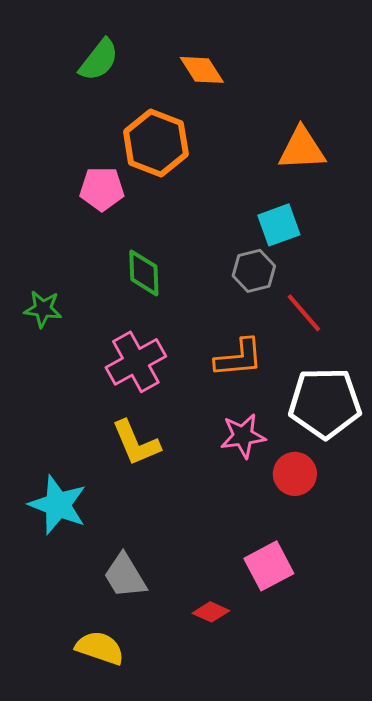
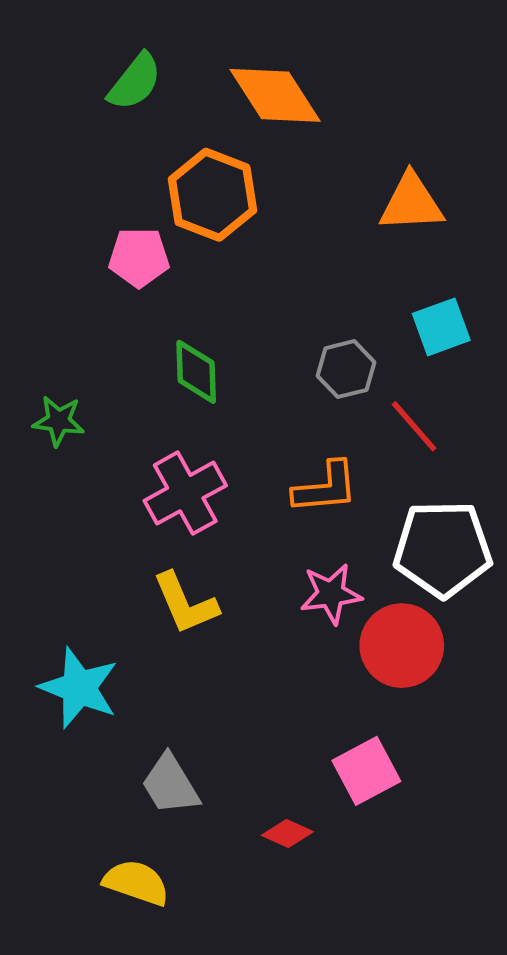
orange diamond: (202, 70) -> (275, 95), size x1.5
cyan square: (279, 225) -> (441, 327), moved
red circle: (295, 474) -> (402, 646), size x1.4

